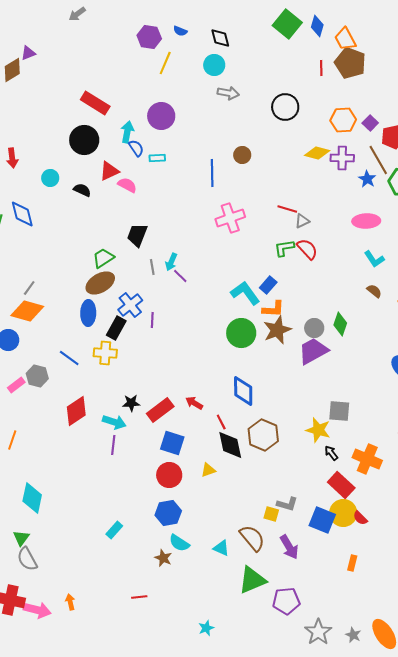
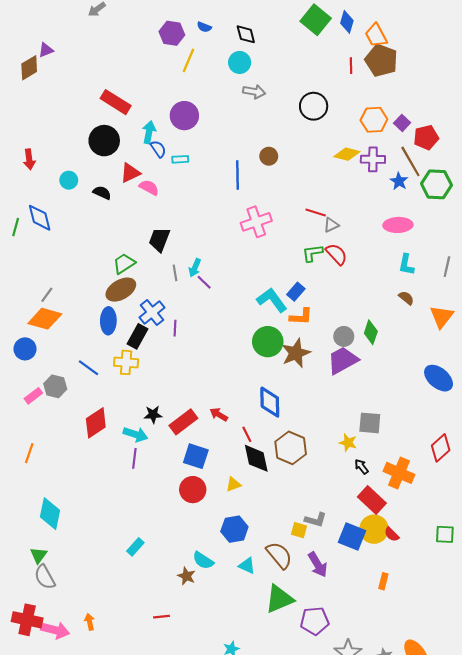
cyan L-shape: (374, 259) -> (406, 265), turned 45
brown star: (277, 330) -> (296, 353), moved
yellow star: (318, 430) -> (348, 443), size x0.7
blue hexagon: (168, 513) -> (234, 529), moved

